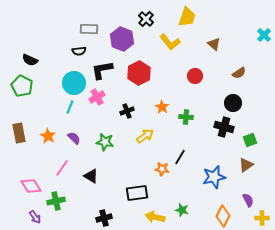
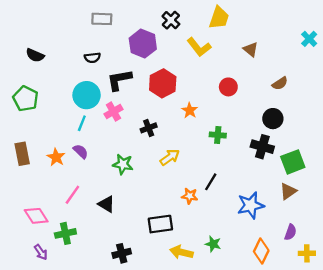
gray rectangle: (89, 29) -> (102, 19), moved
black semicircle: (30, 60) -> (35, 55), moved
orange star: (162, 107) -> (190, 110), moved
purple semicircle: (74, 138) -> (81, 151), moved
green square: (250, 140) -> (293, 162), size x1.5
purple semicircle: (248, 200) -> (290, 232), turned 48

